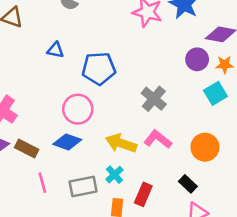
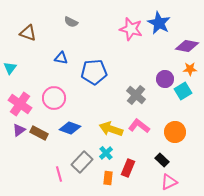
purple circle: (197, 59) -> (165, 79), moved
pink circle: (78, 109) -> (54, 98), moved
pink line: (42, 183) -> (59, 174), moved
gray rectangle: (83, 187) -> (82, 162), turned -35

